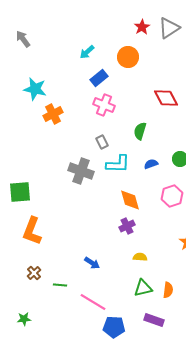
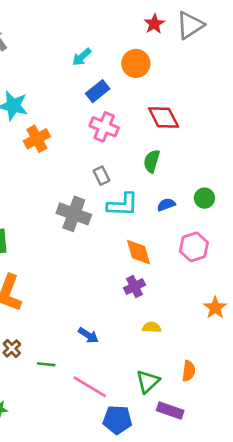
red diamond: (166, 98) -> (164, 118), moved
green triangle: (143, 288) -> (148, 381), moved, turned -30

